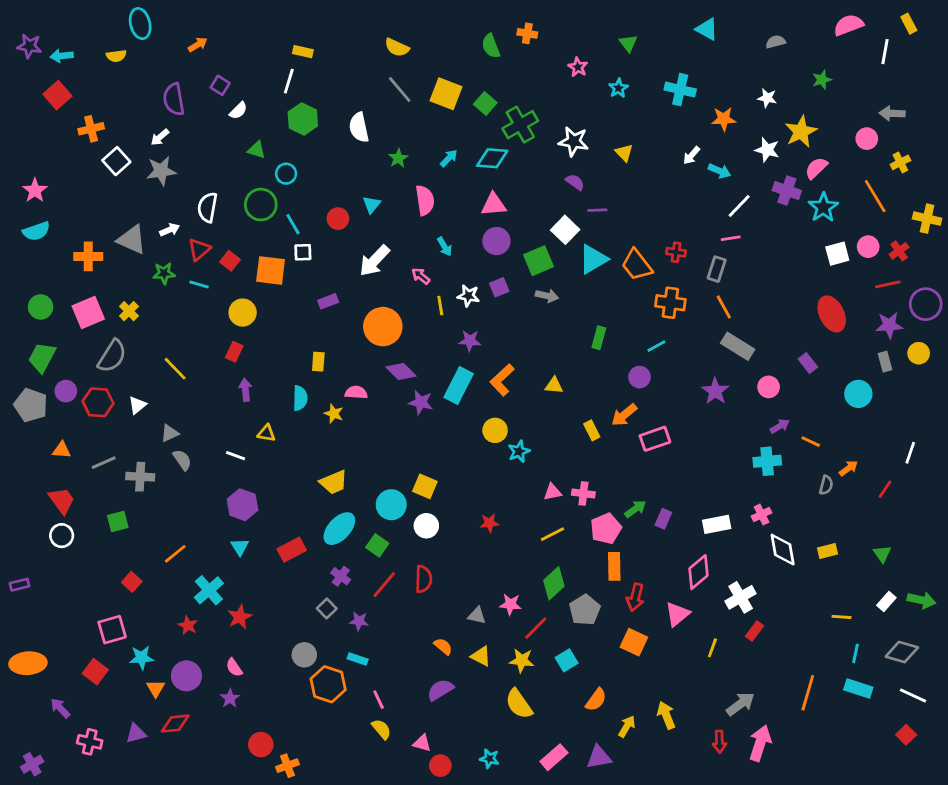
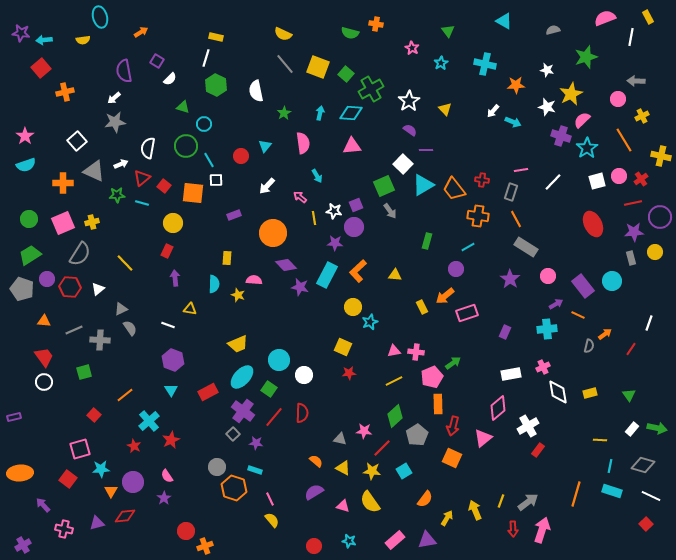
green semicircle: (491, 46) -> (350, 33), turned -54
green star: (822, 80) -> (586, 57), size x1.6
white star: (574, 141) -> (409, 101), turned 30
cyan arrow: (449, 158) -> (320, 113), turned -32
white square: (116, 161) -> (77, 141), moved
white line: (739, 206) -> (553, 182), moved
purple circle: (496, 241) -> (354, 227), moved
white arrow: (374, 261) -> (267, 186), size x0.7
gray arrow: (547, 296) -> (390, 211), turned 42
yellow cross: (129, 311) -> (92, 222), turned 32
green trapezoid: (42, 357) -> (30, 255), turned 30
purple rectangle: (808, 363) -> (583, 286), moved, size x1.6
yellow square: (425, 486) -> (343, 347), moved
purple rectangle: (663, 519) -> (505, 332), moved
purple cross: (341, 576) -> (243, 411), size x1.6
yellow line: (712, 648) -> (501, 501), moved
pink triangle: (422, 743) -> (343, 506), moved

